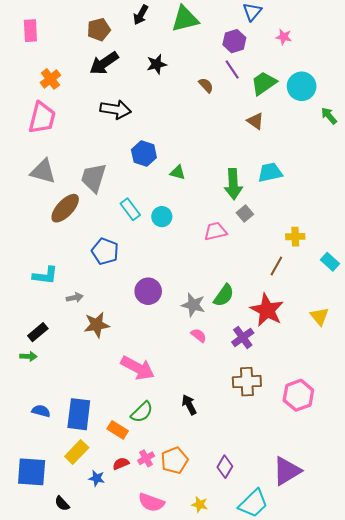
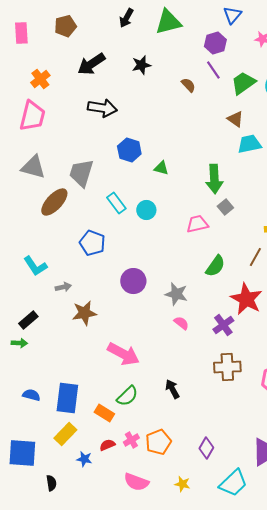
brown pentagon: (99, 30) -> (65, 26), moved
cyan trapezoid: (270, 172) -> (249, 144), moved
cyan L-shape: (45, 275) -> (35, 266), turned 50
green semicircle: (224, 295) -> (215, 266), moved
black semicircle: (62, 503) -> (51, 483), turned -147

